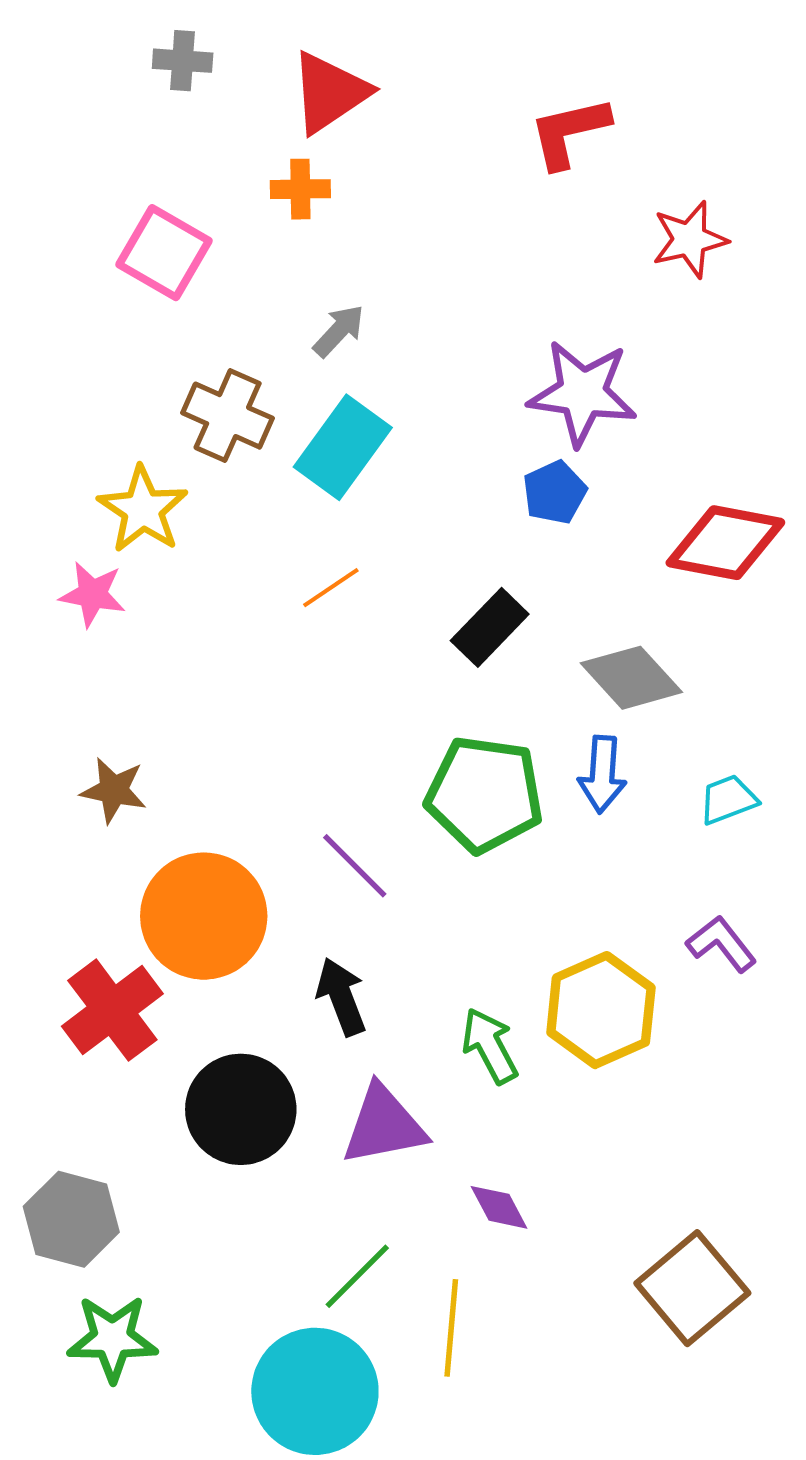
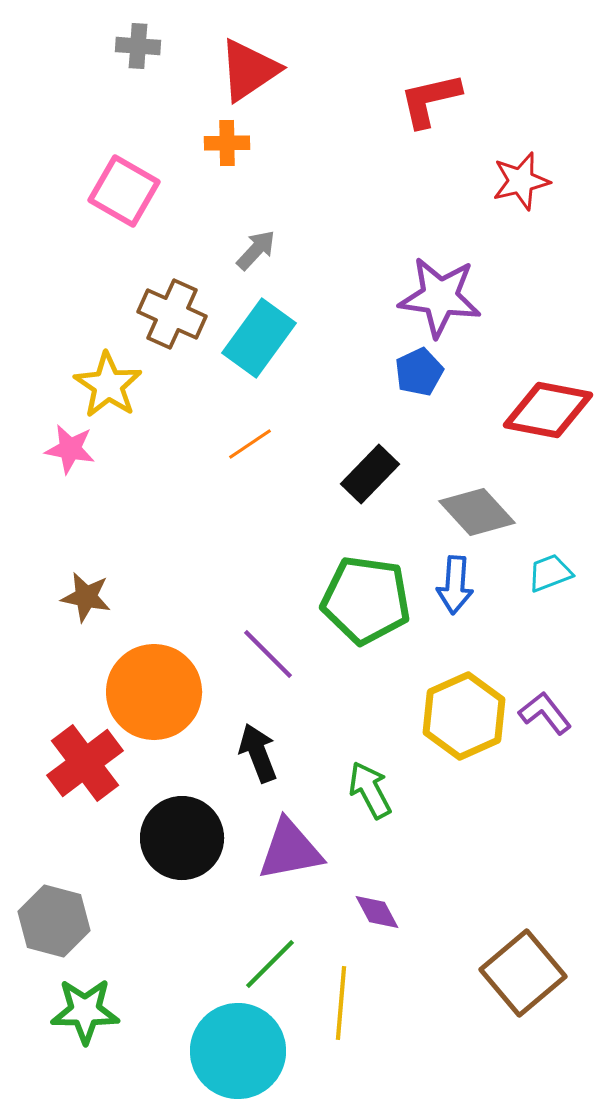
cyan trapezoid: (728, 800) -> (550, 573), moved
yellow hexagon: (601, 1010) -> (464, 716), moved

